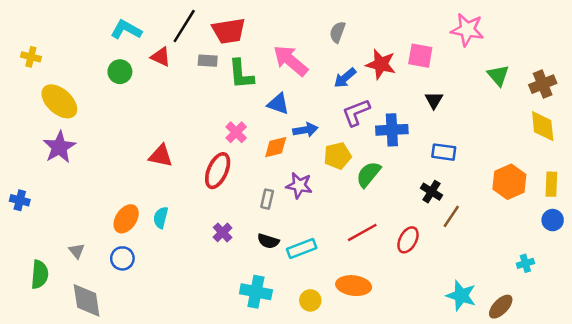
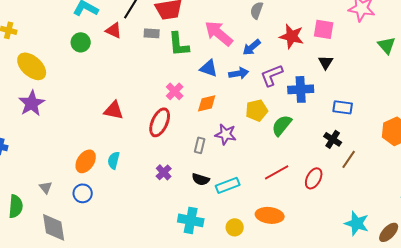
blue arrow: (345, 78) -> (252, 47), moved
black triangle: (434, 100) -> (326, 62), moved
blue arrow: (305, 130) -> (239, 73), moved

